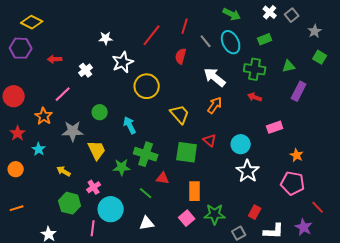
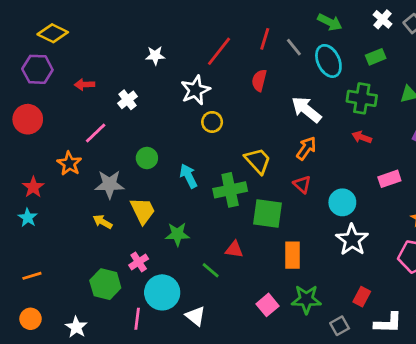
gray line: (206, 41) -> (294, 47), moved
white star: (123, 62) -> (195, 90), moved
yellow circle: (147, 86) -> (212, 122), size x0.6
red circle: (14, 96) -> (28, 119), moved
red triangle: (210, 140) -> (302, 184), moved
cyan star: (39, 149) -> (28, 218), moved
green cross: (146, 154) -> (230, 190), moved, turned -30
orange circle: (16, 169) -> (30, 319), moved
yellow arrow: (64, 171) -> (103, 222), moved
orange rectangle: (195, 191) -> (292, 255), moved
orange line: (17, 208) -> (32, 276), moved
white triangle: (147, 223) -> (195, 316), moved, turned 49

